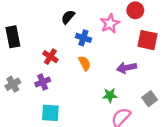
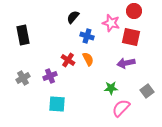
pink star: (110, 24) -> (111, 23), turned -30
red square: (147, 40) -> (131, 37), moved
red cross: (50, 57) -> (68, 60), moved

